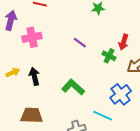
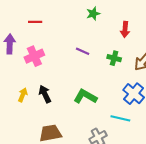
red arrow: (124, 42) -> (125, 29), moved
yellow arrow: (13, 73) -> (23, 95), turned -32

